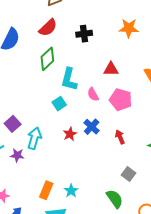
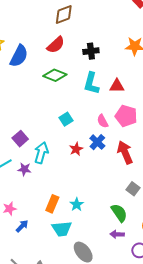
green diamond: (47, 59) -> (55, 75), turned 65
cyan L-shape: (69, 79) -> (91, 83), moved
pink semicircle: (93, 94) -> (103, 121), moved
red arrow: (120, 137) -> (125, 152), size x1.6

